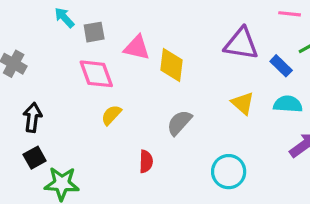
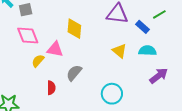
pink triangle: (137, 48) -> (55, 49), moved
gray semicircle: (179, 123) -> (74, 73), moved
red semicircle: (146, 161) -> (51, 88), moved

